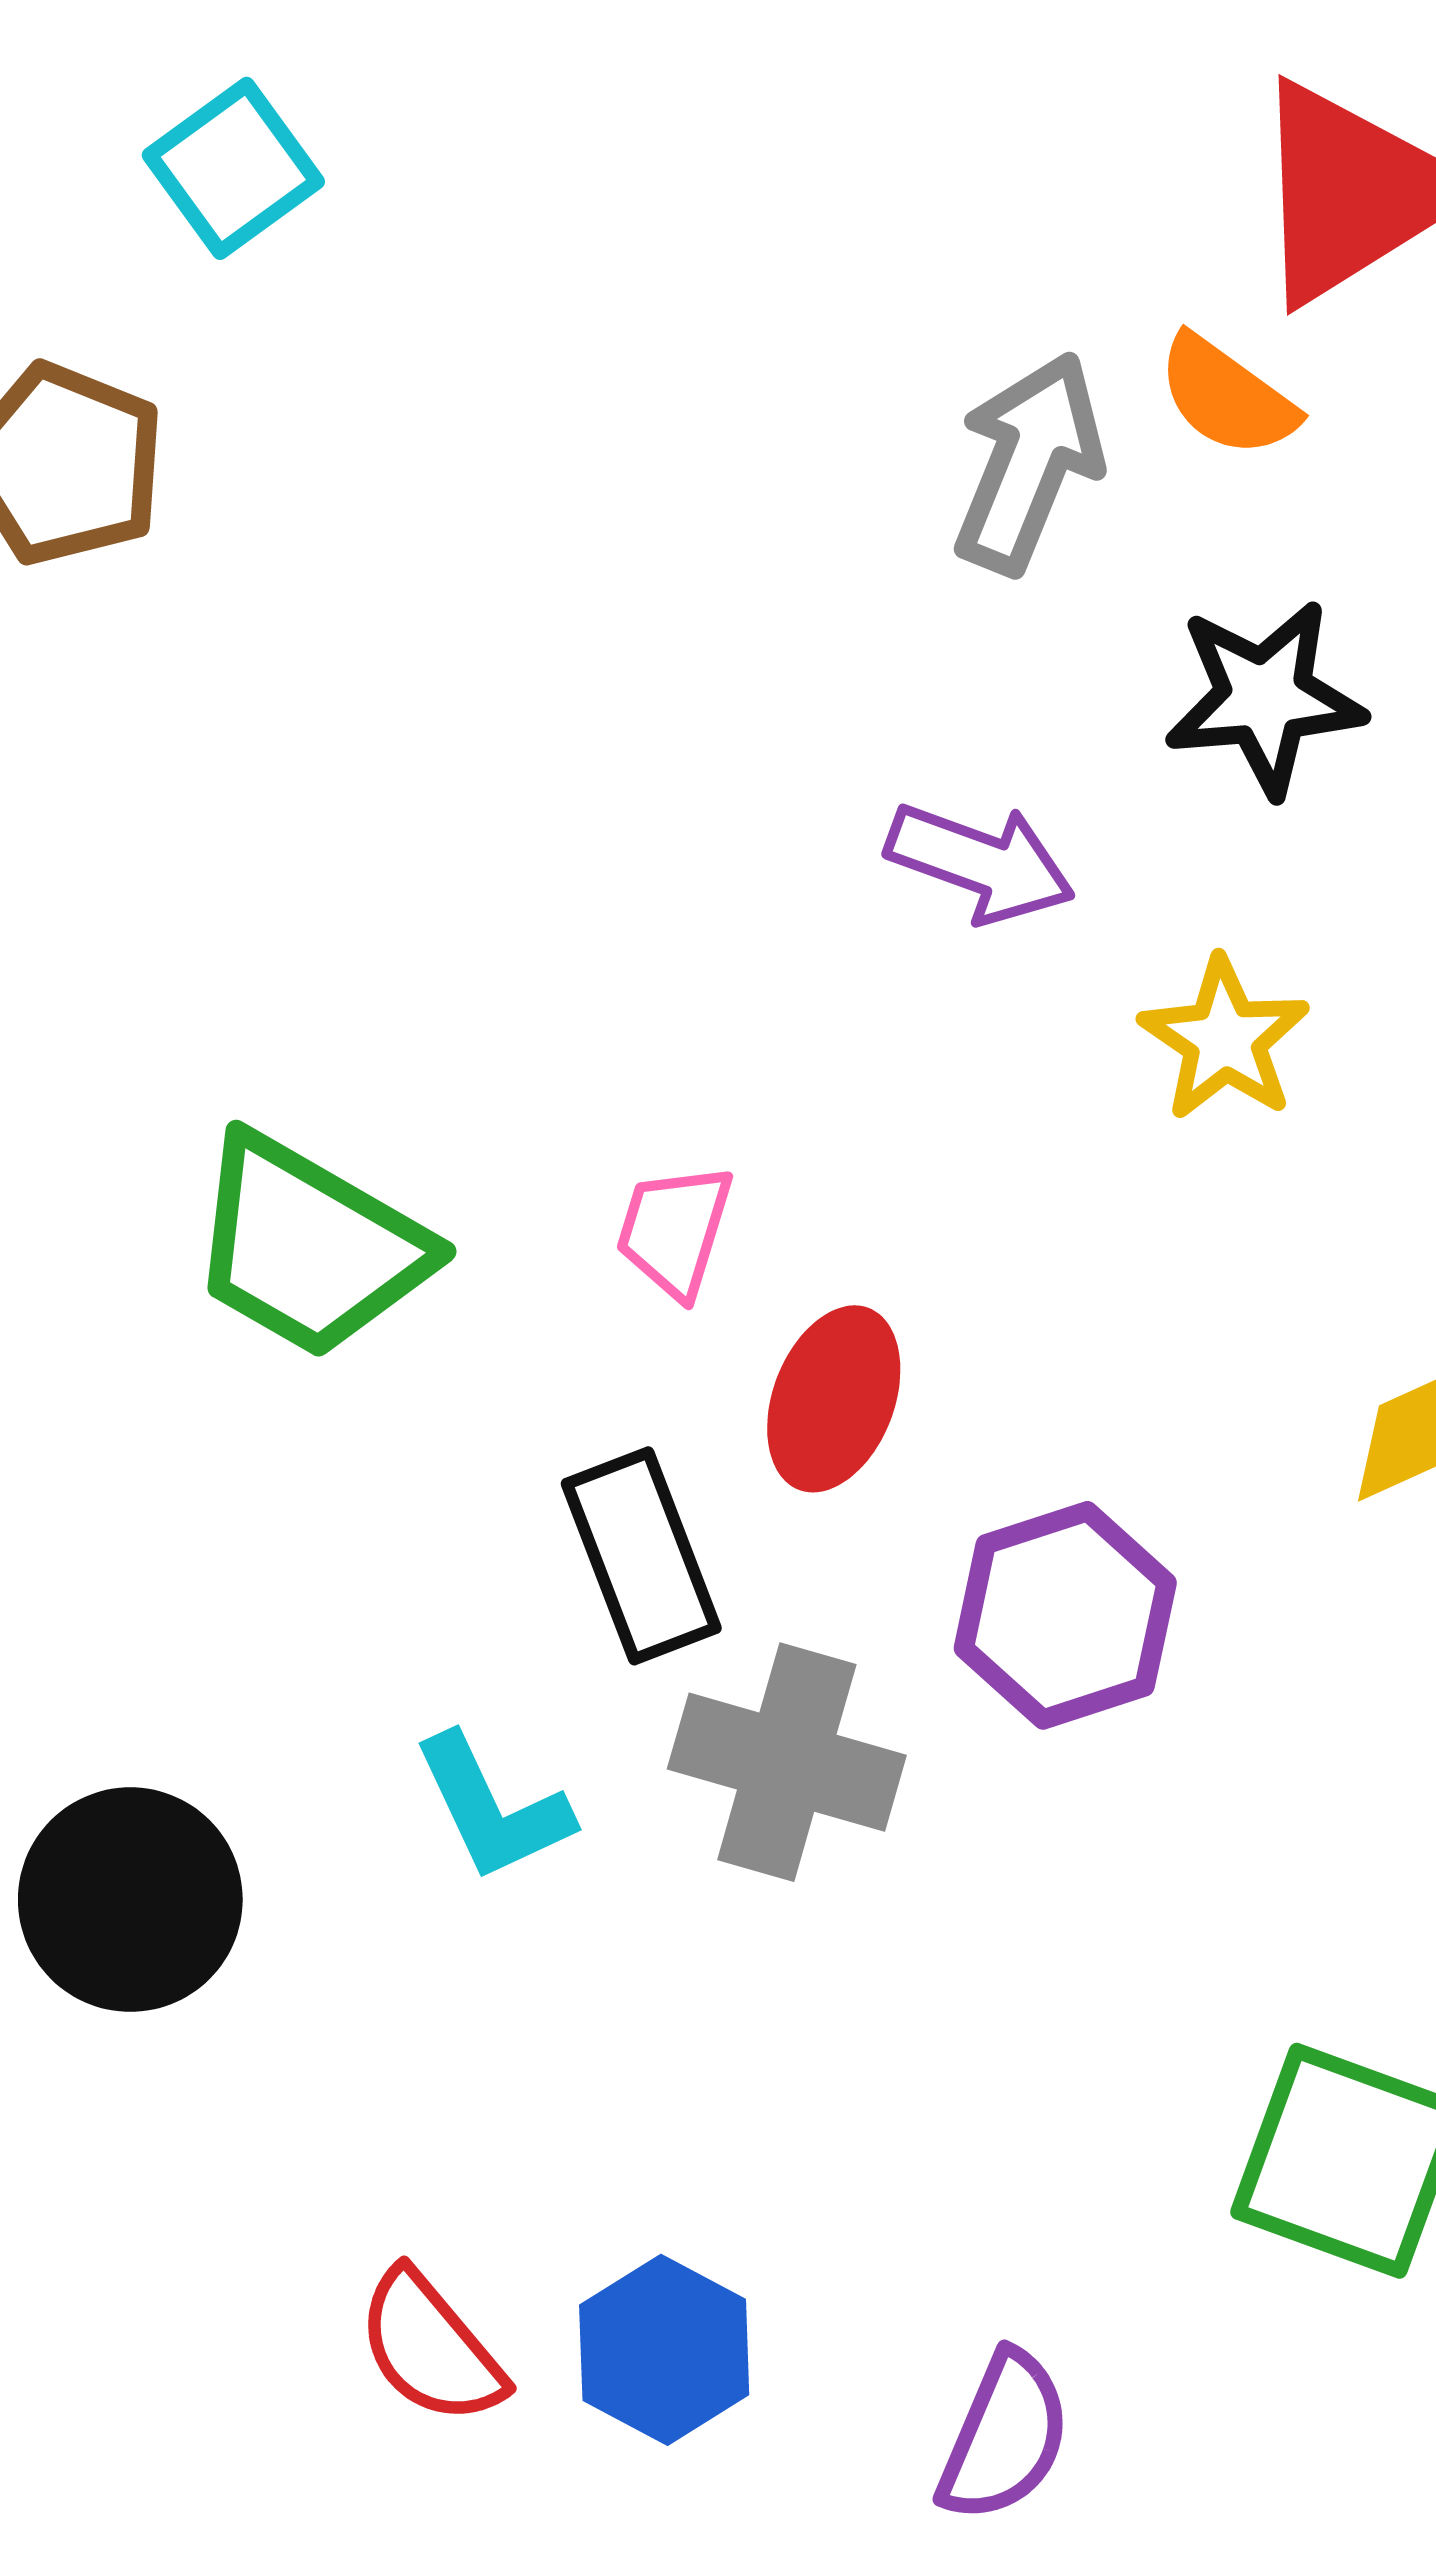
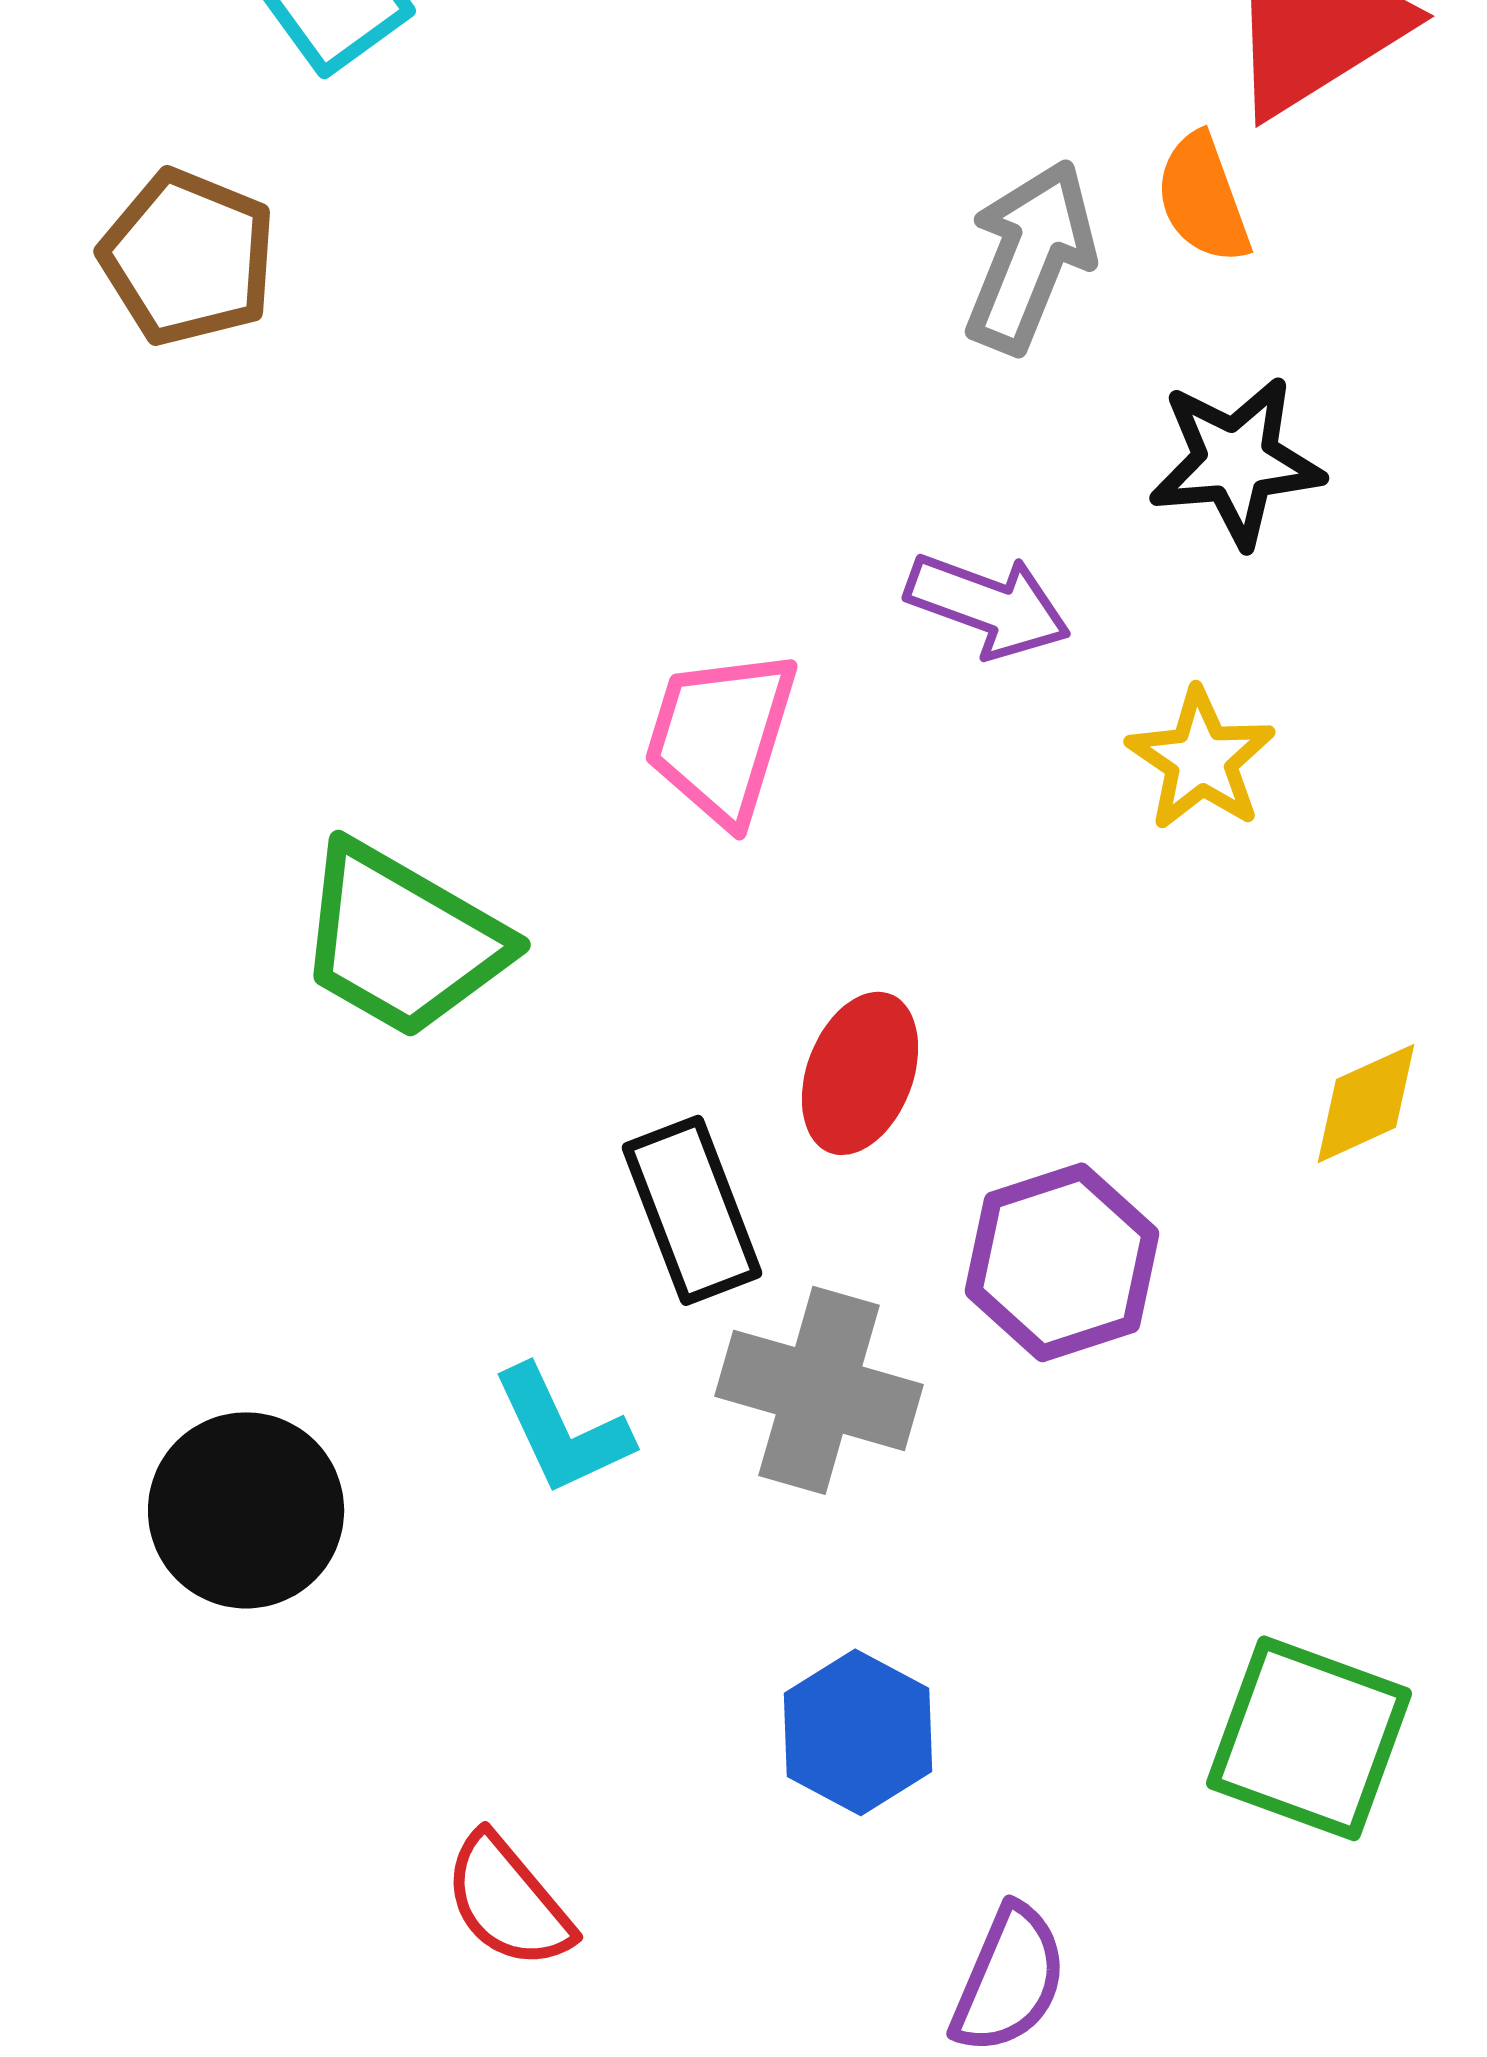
orange semicircle: (1227, 396) -> (1203, 198), turned 34
pink trapezoid: (674, 1230) -> (721, 736), moved, size x1.5
blue hexagon: (664, 2350) -> (858, 1732), moved

